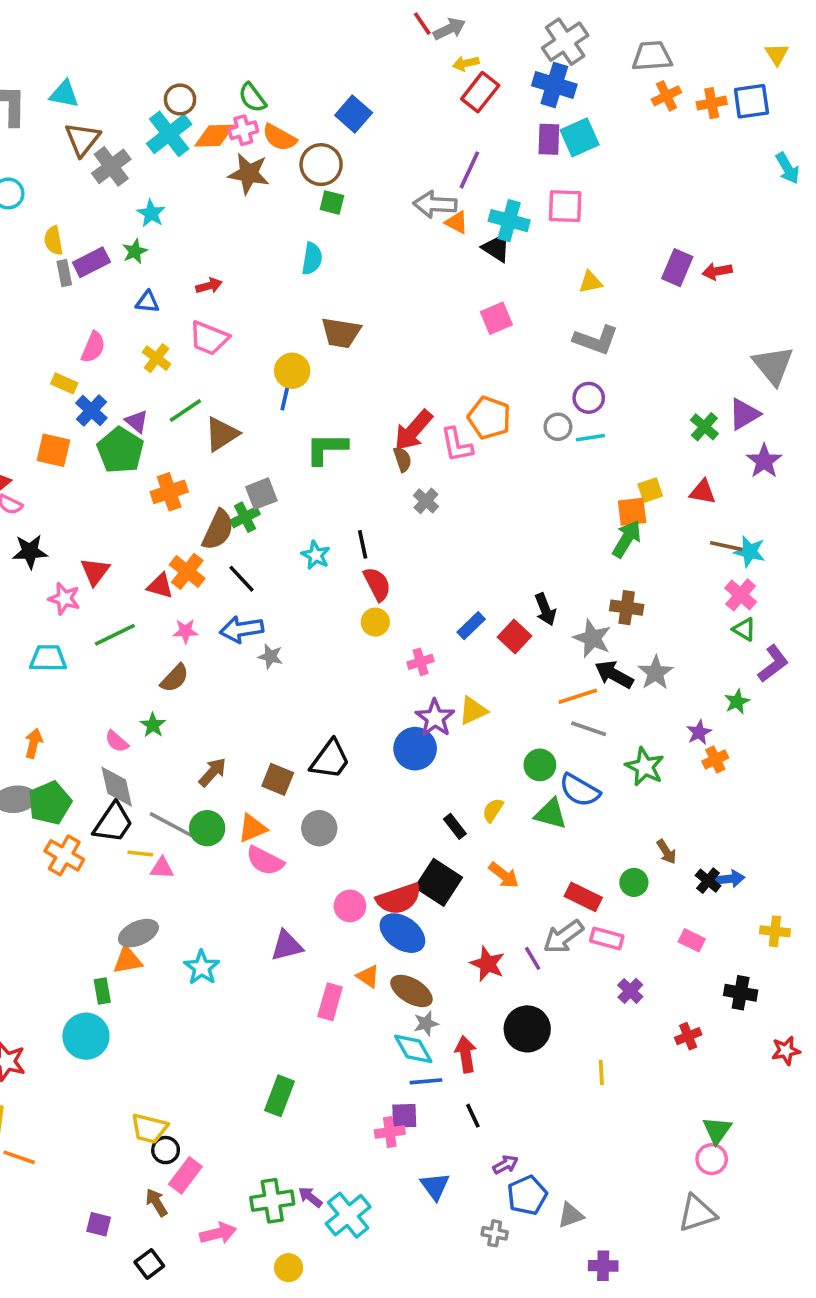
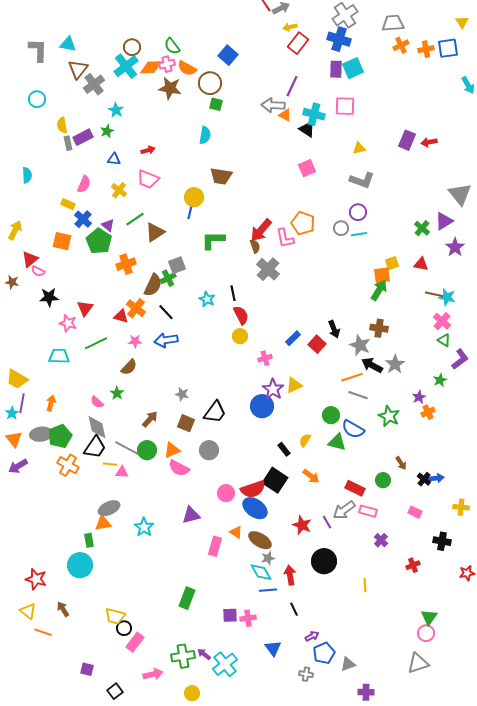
gray cross: (426, 501) -> (268, 269), size x1.6
gray star: (270, 656) -> (182, 394), moved
purple square: (404, 1116) -> (230, 615), moved
brown arrow: (157, 1203) -> (63, 609), moved

